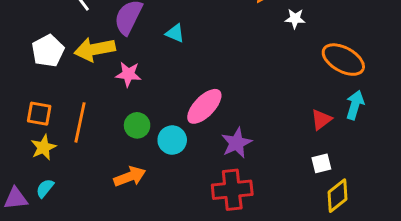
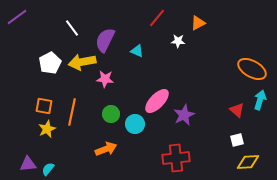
white star: (295, 19) -> (178, 41), moved
red triangle: (321, 120) -> (237, 110), turned -42
purple star: (237, 143) -> (184, 115), moved
cyan semicircle: (45, 188) -> (48, 169), moved
yellow diamond: (337, 196) -> (248, 162), turned 35

